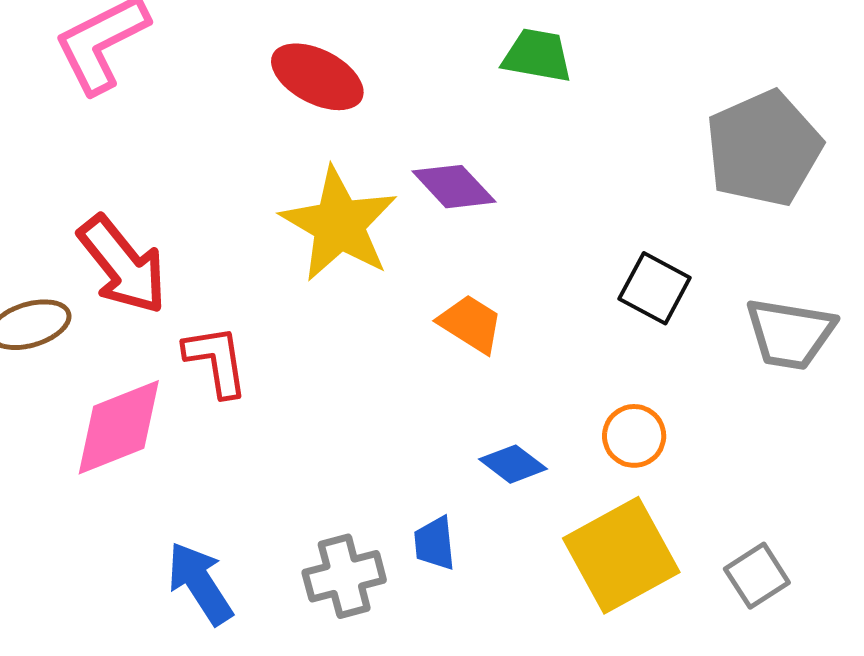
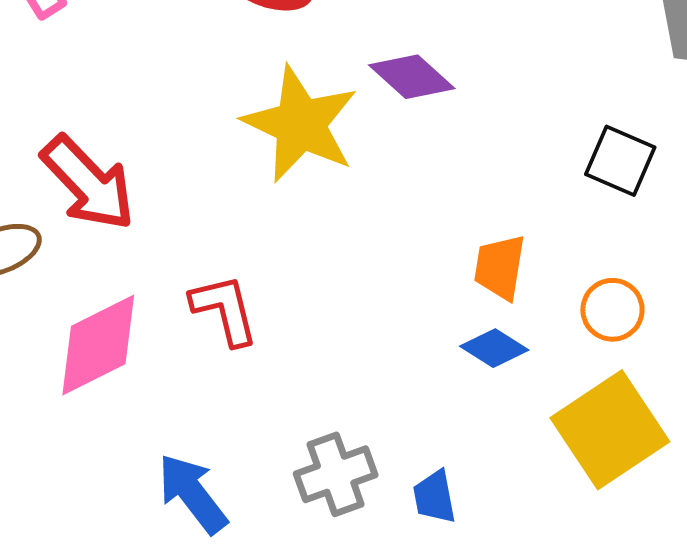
orange trapezoid: (471, 324) -> (500, 267), moved, turned -108
red L-shape: (216, 361) -> (224, 310), moved
blue trapezoid: (435, 543) -> (434, 497), moved

